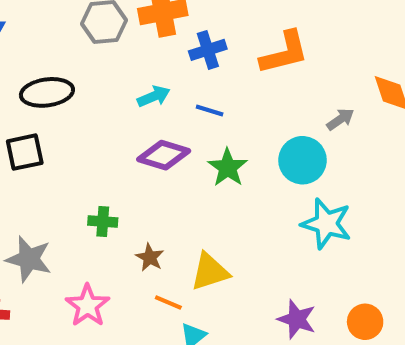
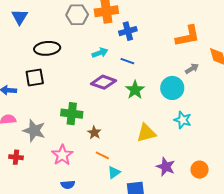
orange L-shape: (284, 53) -> (188, 36), moved
green cross: (103, 221) -> (72, 114), size x1.5
cyan star: (326, 224) -> (183, 120), size x0.7
yellow triangle: (210, 272) -> (146, 133), moved

